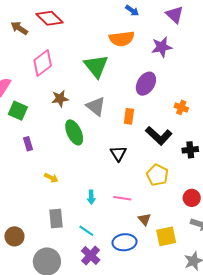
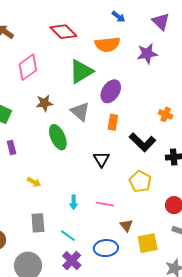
red diamond: (49, 18) -> (63, 32), moved
green triangle: (96, 66) -> (81, 71), turned 36
purple ellipse: (146, 84) -> (111, 91), moved

